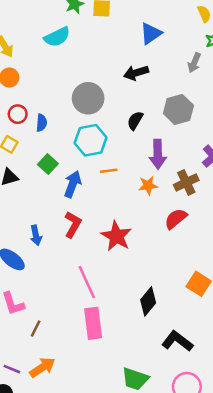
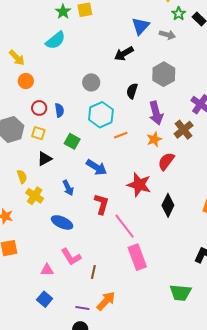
blue triangle: (151, 33) -> (141, 26), moved
gray arrow: (194, 63) -> (167, 35), turned -84
gray circle: (88, 98) -> (91, 82), size x0.7
blue arrow: (73, 184) -> (96, 167), moved, turned 115
red semicircle: (176, 219) -> (166, 161), moved
red L-shape: (73, 225) -> (102, 204), moved
blue arrow: (36, 235) -> (68, 188), moved
black diamond: (148, 301) -> (168, 205), moved

